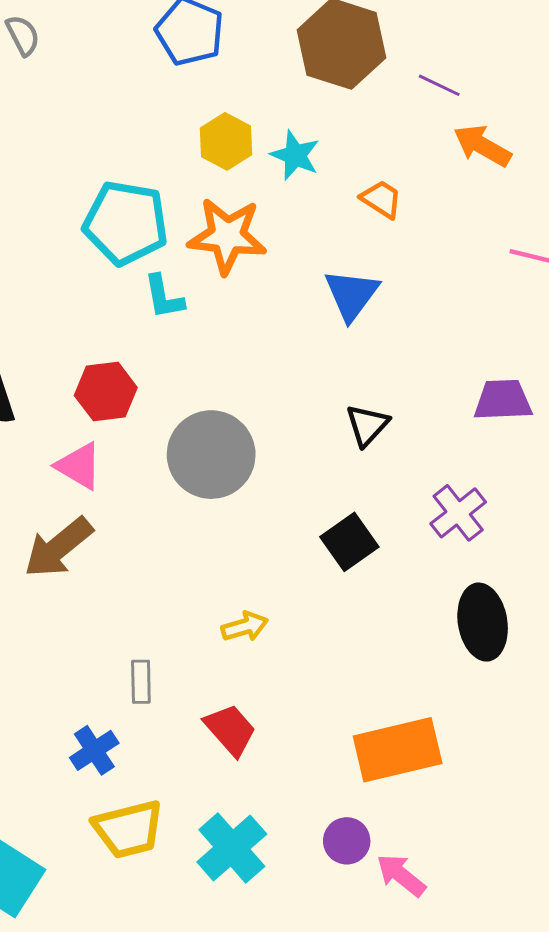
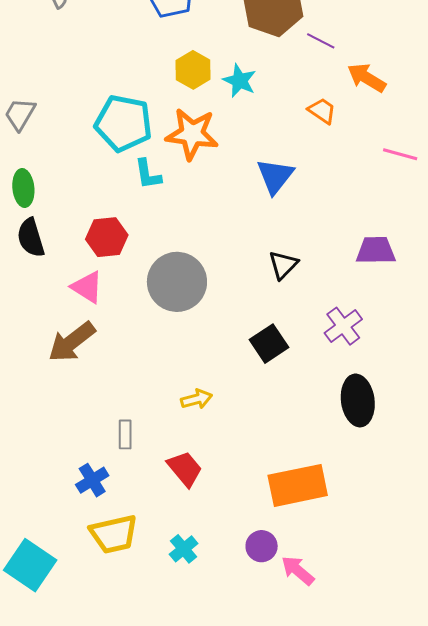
purple line: (439, 85) -> (321, 41), moved
orange trapezoid: (381, 199) -> (322, 111), moved
cyan cross: (232, 848) -> (184, 549), size x0.6

